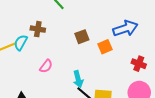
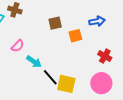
blue arrow: (125, 28) -> (97, 21), size x0.7
cyan arrow: (78, 79) -> (34, 62), moved, turned -49

